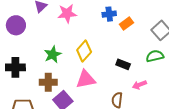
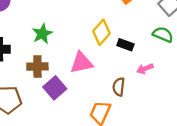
yellow diamond: (84, 51) -> (102, 32), moved
green semicircle: (155, 56) -> (163, 35), turned 36

